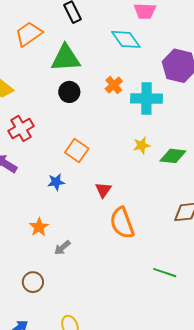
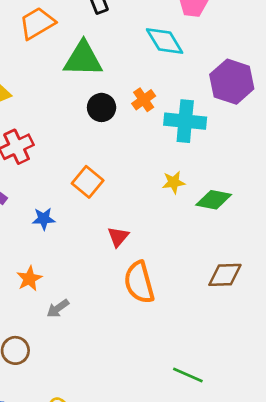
black circle: (69, 92) -> (102, 107), moved
blue star: (56, 182) -> (44, 219), moved
green line: (165, 273) -> (188, 375), moved

